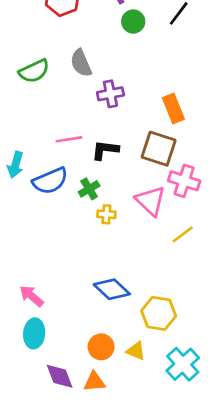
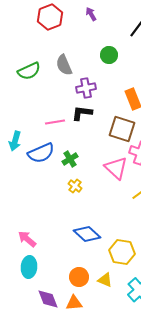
green circle: (133, 22) -> (109, 55), moved
black L-shape: (105, 150) -> (82, 113), moved
yellow cross: (106, 214) -> (75, 186), moved, turned 32

